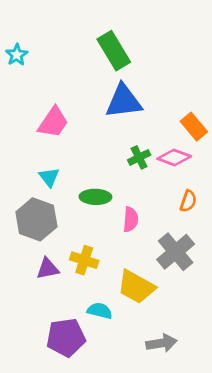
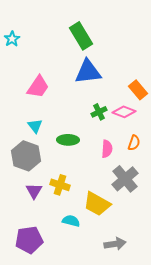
pink semicircle: (131, 219) -> (107, 149), moved
purple triangle: (48, 269) -> (34, 191), turned -48
purple pentagon: (66, 337) -> (29, 240), moved

